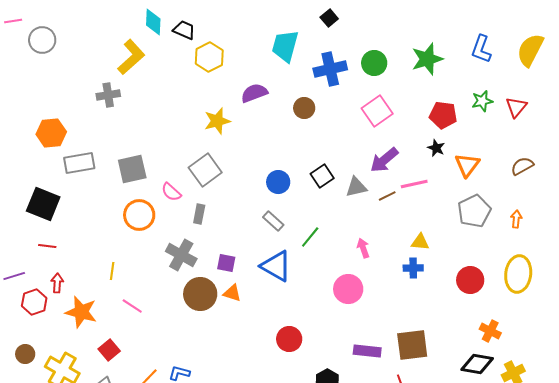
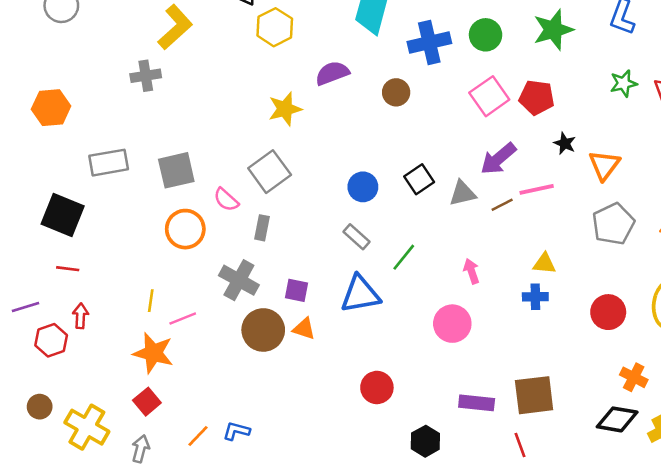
red pentagon: (443, 115) -> (537, 97), moved
orange hexagon: (51, 133) -> (51, 108), moved
blue triangle: (276, 266) -> (360, 294), turned -40
pink line: (132, 306) -> (183, 318), moved, turned -55
orange star: (81, 312) -> (153, 353), moved

